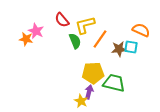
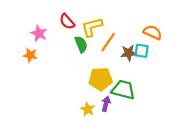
orange star: (26, 39) -> (30, 55), moved
purple arrow: (89, 92) -> (106, 104), moved

